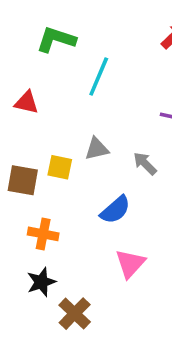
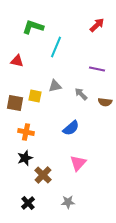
blue semicircle: (115, 210) -> (71, 128), moved
pink triangle: (130, 264) -> (78, 163), moved

